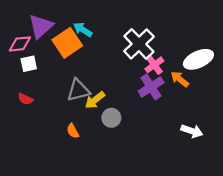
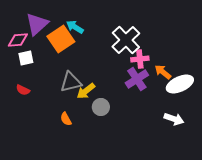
white ellipse: (198, 59) -> (180, 84), moved
pink cross: (154, 65) -> (140, 59), turned 30

